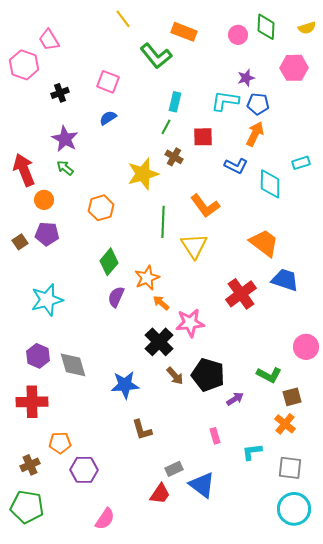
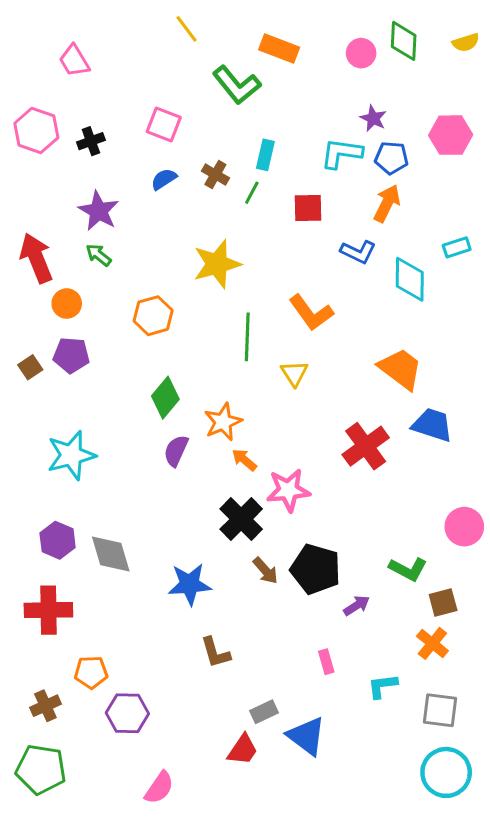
pink hexagon: (24, 65) -> (36, 131), moved
pink hexagon: (294, 68) -> (451, 135), moved
purple star: (246, 78) -> (373, 118), turned -30
brown cross: (174, 157) -> (215, 175), moved
yellow triangle: (194, 246) -> (294, 373), size x0.7

